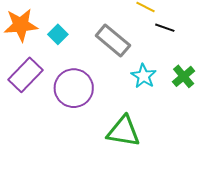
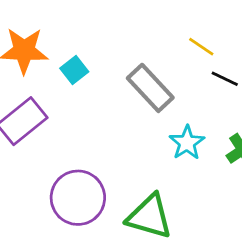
purple circle: (74, 88) -> (78, 198), moved

